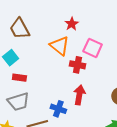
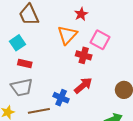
orange triangle: (60, 46) -> (67, 35), turned 30
red arrow: (79, 95) -> (83, 85), turned 36

